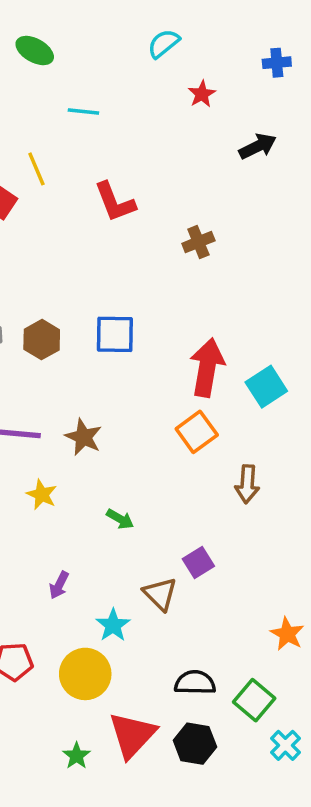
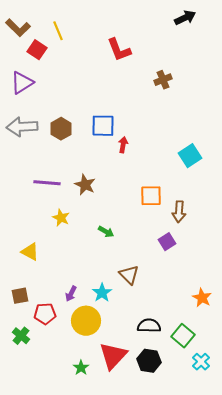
red L-shape: (115, 202) -> (119, 50), moved
brown cross: (198, 242) -> (163, 80), moved
red arrow: (207, 367) -> (123, 145), moved, size x0.5
orange square: (197, 432) -> (151, 196), moved, turned 35
purple square: (198, 562) -> (167, 242), moved
purple arrow: (59, 585) -> (71, 294), moved

